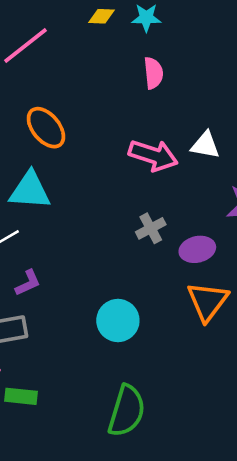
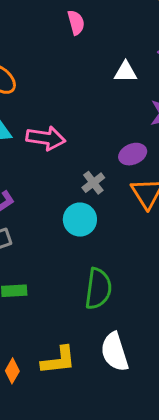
pink arrow: (153, 155) -> (46, 138), moved
gray cross: (151, 228) -> (93, 183), moved

